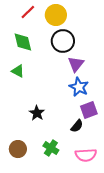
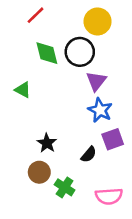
yellow circle: (56, 15) -> (98, 21), moved
green diamond: (23, 42) -> (47, 53), moved
black semicircle: (77, 126) -> (89, 154), moved
brown circle: (18, 149) -> (39, 172), moved

